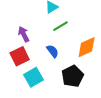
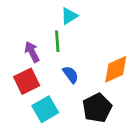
green line: (61, 26) -> (57, 41), moved, turned -63

